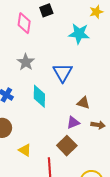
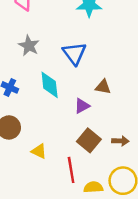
purple triangle: (73, 123) -> (82, 106), moved
brown arrow: (98, 125) -> (120, 141), moved

